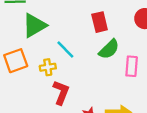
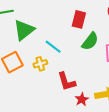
red rectangle: (100, 22) -> (79, 19), turned 36
red L-shape: (61, 92) -> (67, 82), moved, turned 150

